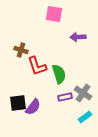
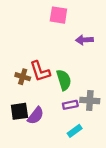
brown cross: (21, 50) -> (23, 77), moved
gray cross: (83, 93) -> (90, 101), turned -30
cyan rectangle: (85, 117) -> (75, 131), moved

